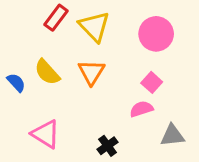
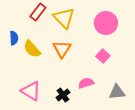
blue semicircle: (16, 82) -> (14, 38), moved, turned 40
pink semicircle: (141, 109) -> (86, 83), moved
black cross: (108, 146) -> (63, 95), moved

